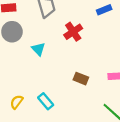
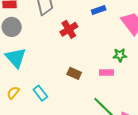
cyan triangle: (38, 49) -> (16, 58), moved, size x1.6

